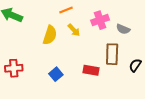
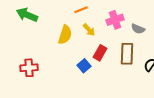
red rectangle: (91, 70) -> (100, 53), moved, turned -70
blue square: (56, 74) -> (84, 66), moved

